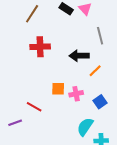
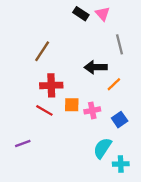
brown line: (32, 14) -> (42, 51), moved
red cross: (40, 47) -> (51, 85), moved
red line: (34, 107) -> (44, 110), moved

